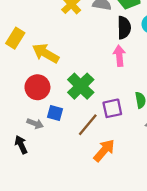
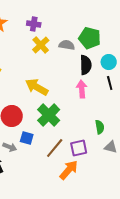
yellow arrow: (46, 53) -> (37, 87), moved
purple square: (112, 108) -> (79, 148), moved

